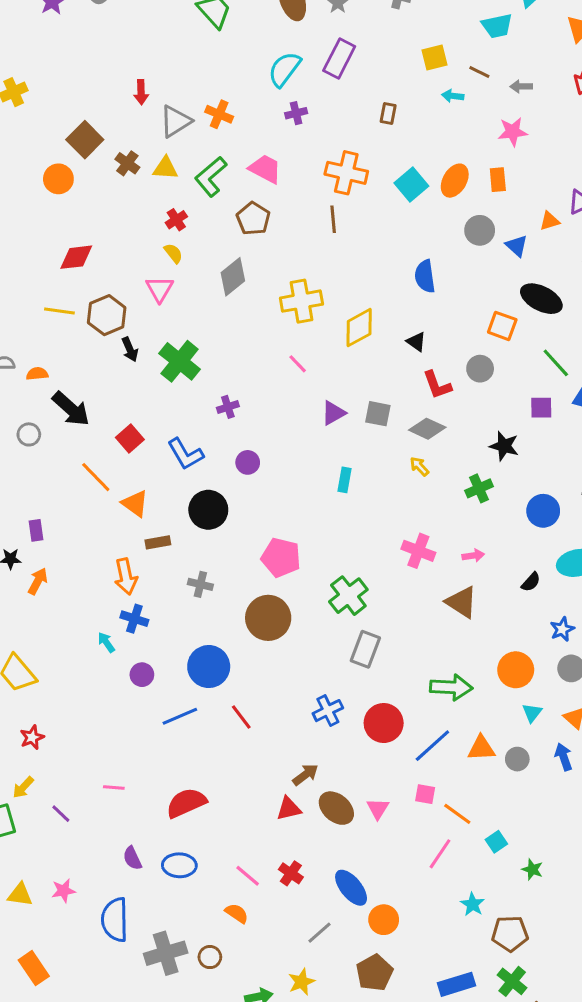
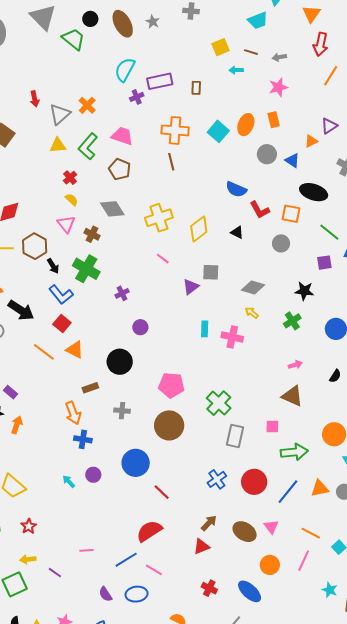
purple rectangle: (339, 58) -> (160, 81), moved, turned 60
orange cross: (219, 114) -> (87, 105), turned 30
brown cross: (127, 163) -> (92, 234), moved
blue semicircle: (425, 276) -> (236, 189), turned -50
gray diamond: (233, 277) -> (112, 209), turned -75
red L-shape: (437, 385) -> (260, 210), moved
gray square: (378, 414) -> (211, 272), moved
blue L-shape: (185, 454) -> (61, 295), moved
orange triangle: (135, 503) -> (75, 350), moved
purple rectangle: (36, 530) -> (10, 392), turned -32
pink cross: (418, 551) -> (232, 337), moved
cyan arrow: (106, 642) -> (69, 481), moved
blue line: (180, 716) -> (126, 560), moved
yellow arrow: (23, 787) -> (28, 559), turned 49
pink square: (425, 794) -> (272, 426), moved
red semicircle: (186, 803) -> (149, 531), moved
brown ellipse: (336, 808) -> (245, 532), moved
pink triangle: (378, 809) -> (271, 527), moved
pink line: (248, 876) -> (154, 570), moved
orange circle: (384, 920) -> (270, 565), moved

